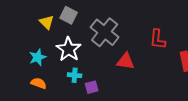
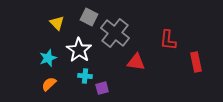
gray square: (69, 15) -> (89, 17), moved
orange semicircle: (39, 83) -> (49, 84), turned -63

